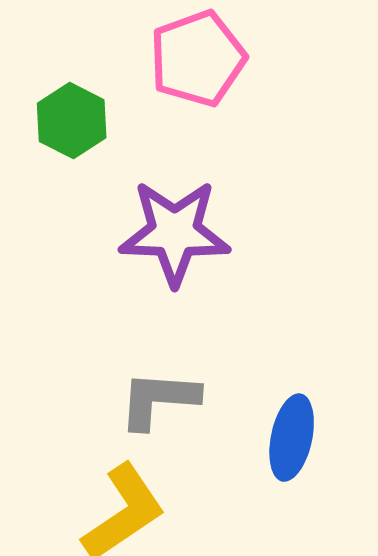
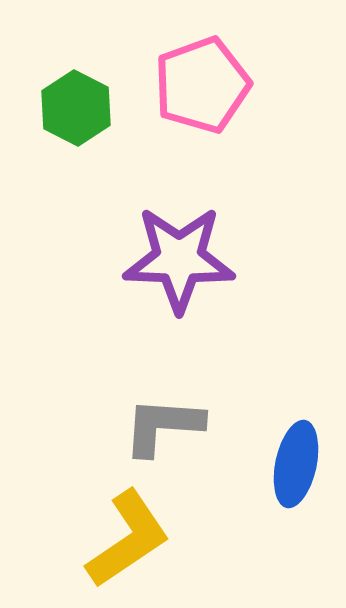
green hexagon: (72, 121) -> (76, 108), moved

